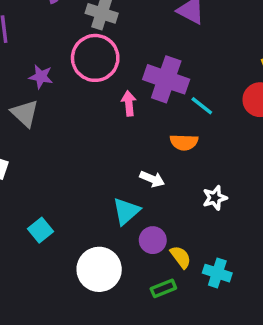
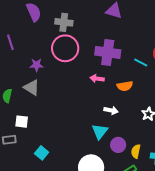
pink arrow: (129, 103) -> (97, 79), moved, turned -64
cyan line: (202, 106) -> (141, 63), moved
cyan square: (40, 230) -> (42, 153), moved
yellow semicircle: (181, 257) -> (136, 151), turned -120

